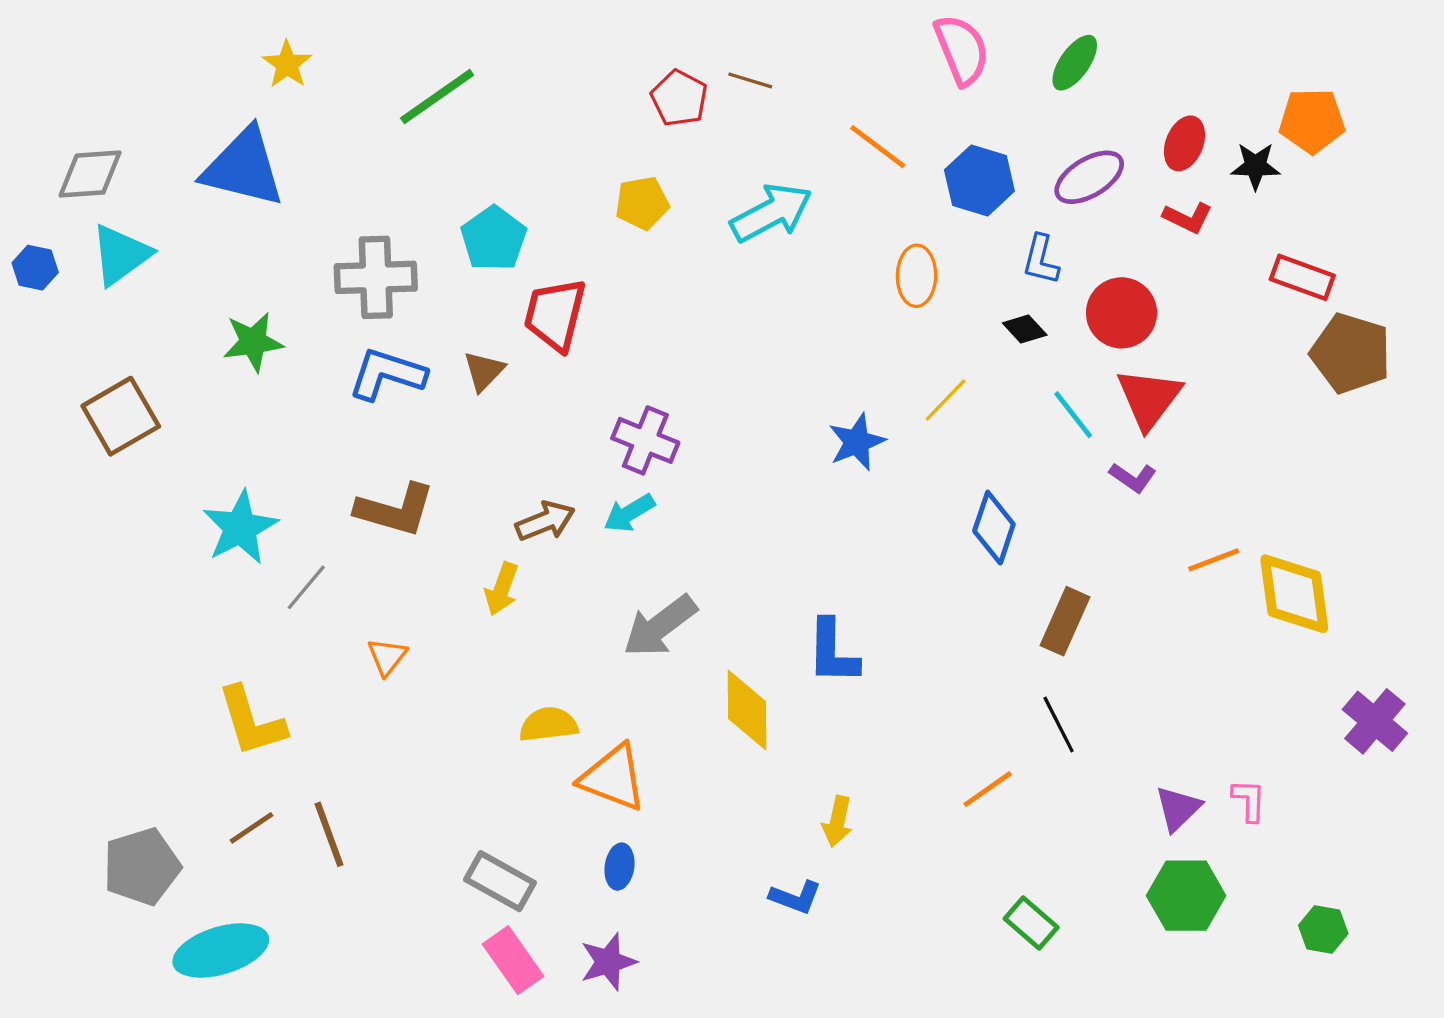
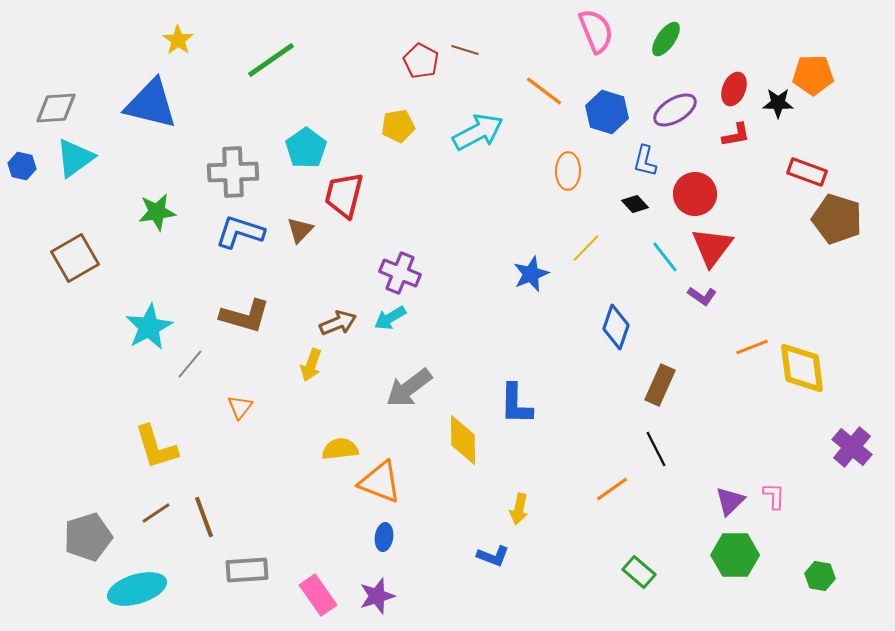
red L-shape: (1188, 218) -> (736, 135), turned -36
gray rectangle: (500, 881) -> (247, 570), moved, turned -33

